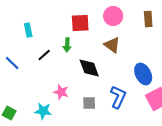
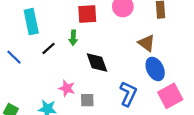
cyan rectangle: (28, 30) -> (31, 22), size x1.6
brown triangle: (112, 45) -> (146, 43), moved
gray square: (89, 103) -> (87, 100), moved

